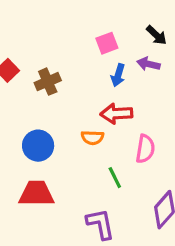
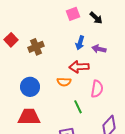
black arrow: (156, 35) -> (96, 18), moved
pink square: (107, 43) -> (73, 14), moved
purple arrow: (148, 64) -> (99, 49), moved

